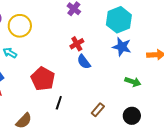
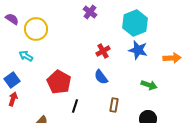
red cross: (77, 44) -> (103, 51), moved
blue semicircle: (84, 62) -> (101, 77), moved
brown rectangle: (98, 110) -> (114, 105), moved, turned -32

